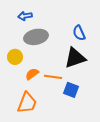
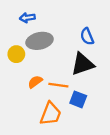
yellow circle: (15, 57) -> (16, 54), moved
orange trapezoid: (27, 103) -> (51, 114), moved

